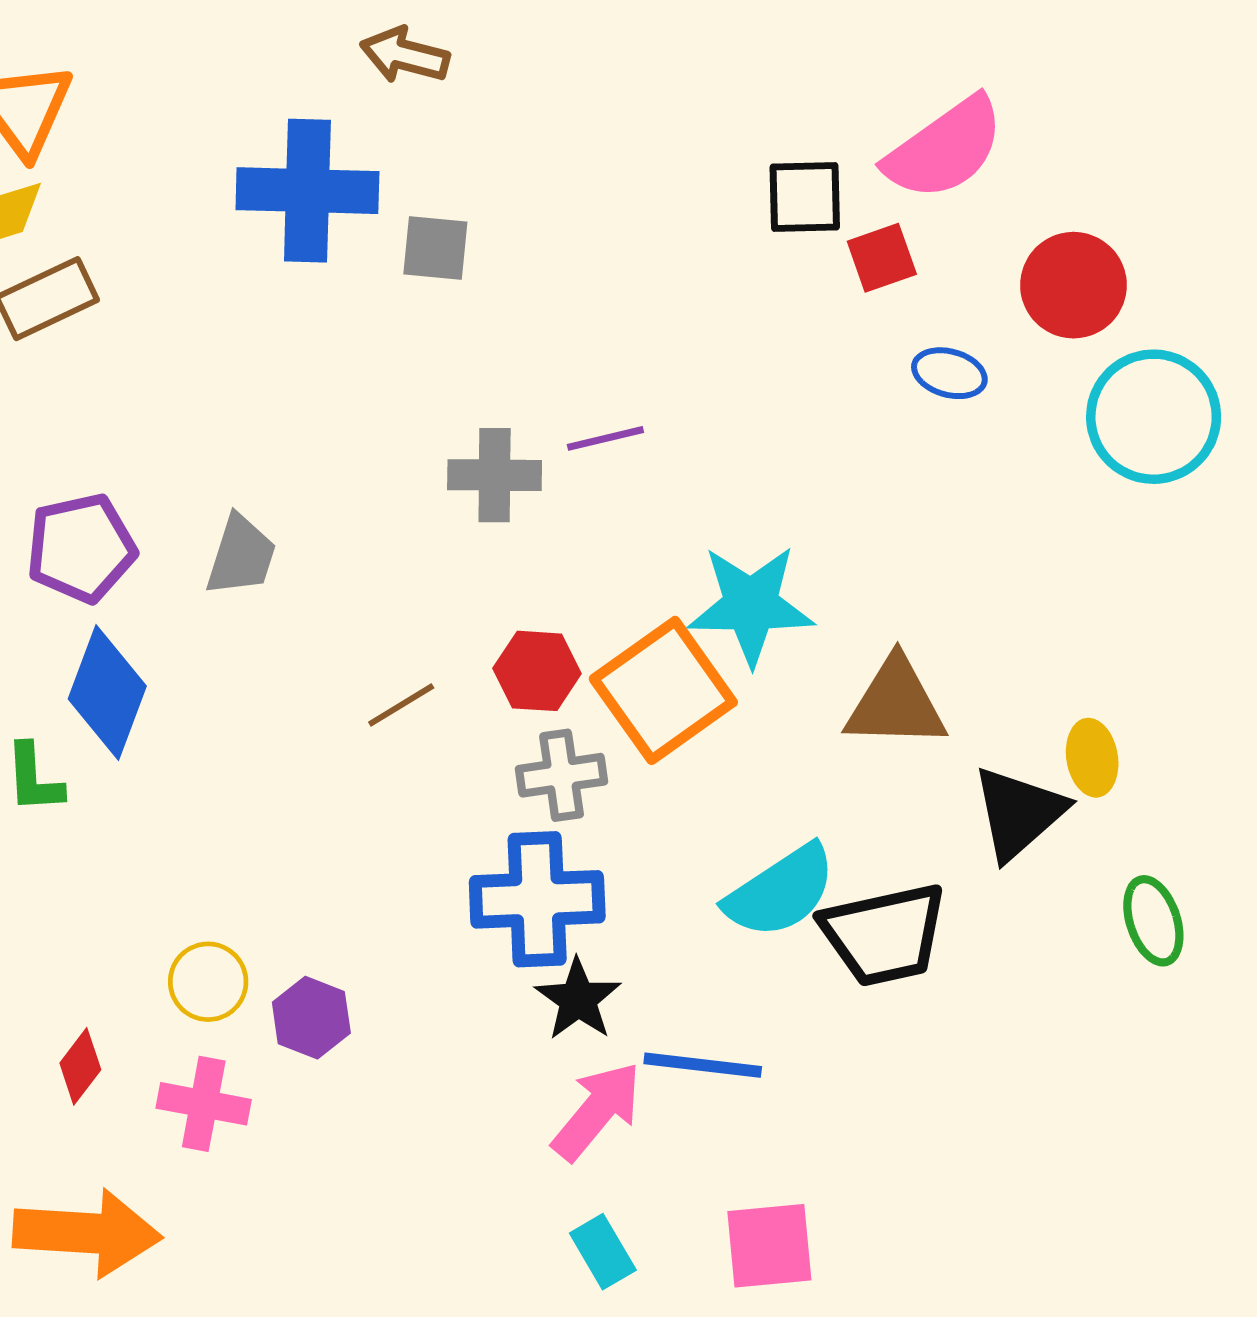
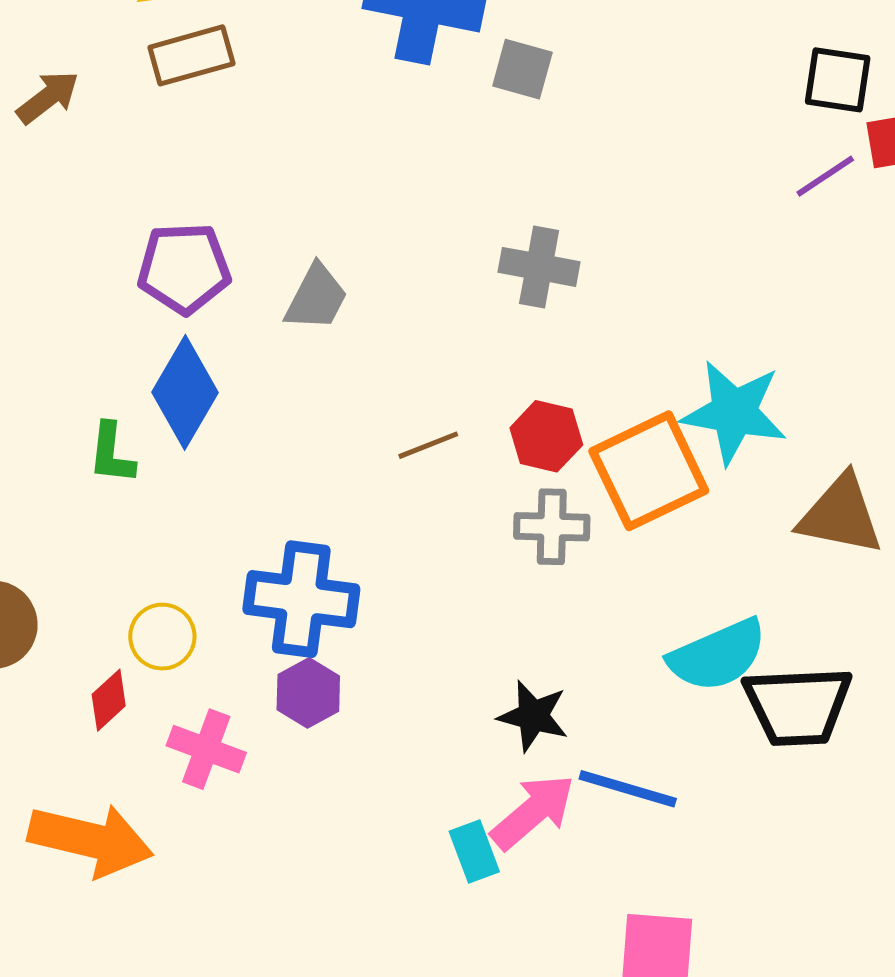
purple line: (605, 438) -> (825, 176), moved, turned -30
blue cross: (537, 899) -> (301, 599), moved
yellow circle: (208, 982) -> (162, 637), moved
black star: (578, 999) -> (533, 716), turned -30
cyan rectangle: (603, 1252) -> (474, 851), moved

